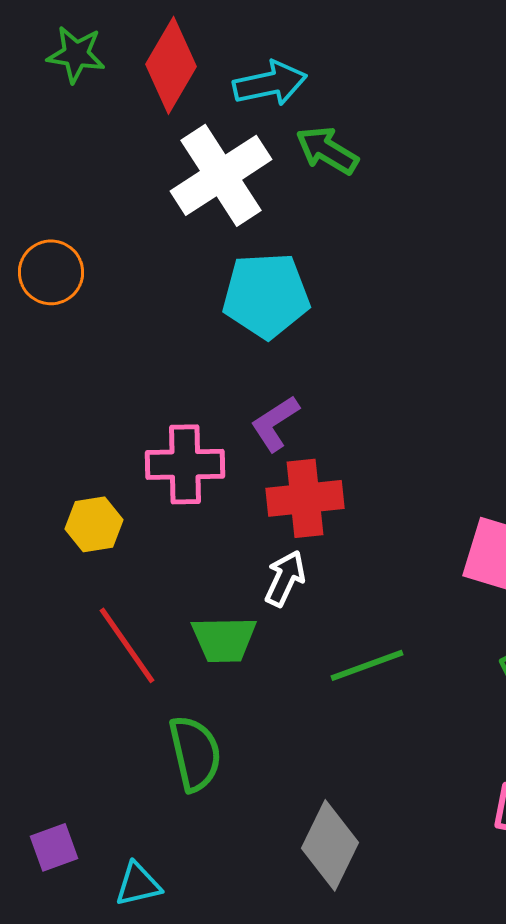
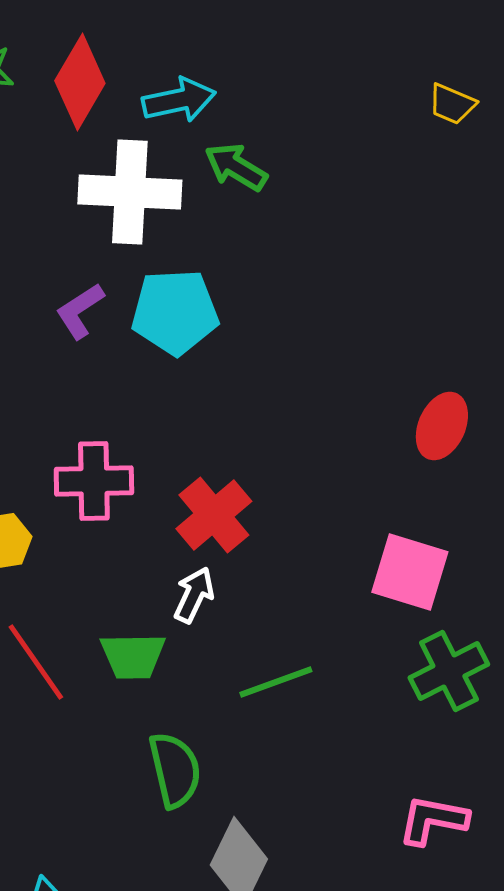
white cross: (221, 175) -> (130, 192), turned 36
purple L-shape: (275, 423) -> (80, 311), moved
red cross: (305, 498) -> (214, 515), turned -34
green semicircle: (195, 753) -> (175, 770), moved

